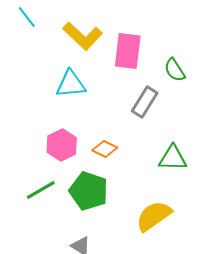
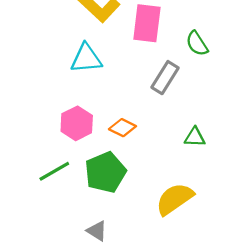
green triangle: (173, 158) -> (195, 137), size x0.7
green pentagon: (89, 191) -> (105, 172), turned 30

